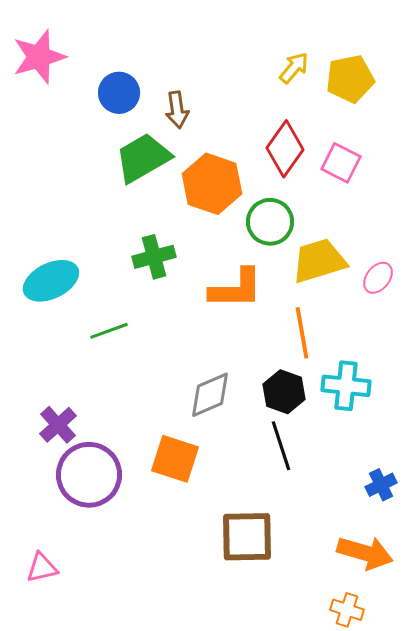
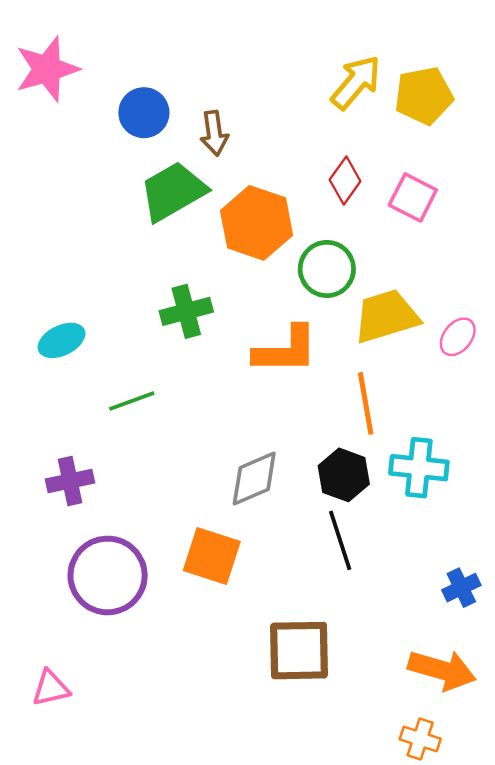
yellow arrow: (294, 68) -> (356, 82), size x1.4
red diamond: (285, 149) -> (345, 181), size x0.7
cyan ellipse: (51, 281) -> (62, 340), size x0.7
purple cross: (58, 425) -> (70, 481), moved, turned 30

